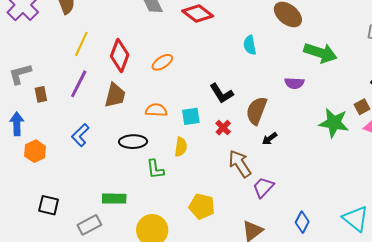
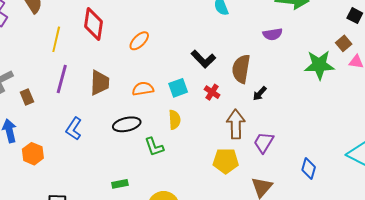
red diamond: (120, 55) -> (93, 24), moved
brown arrow: (240, 164) -> (236, 124), turned 44
green rectangle: (114, 199) -> (120, 184), size x0.7
yellow pentagon: (202, 206) -> (226, 161), moved

